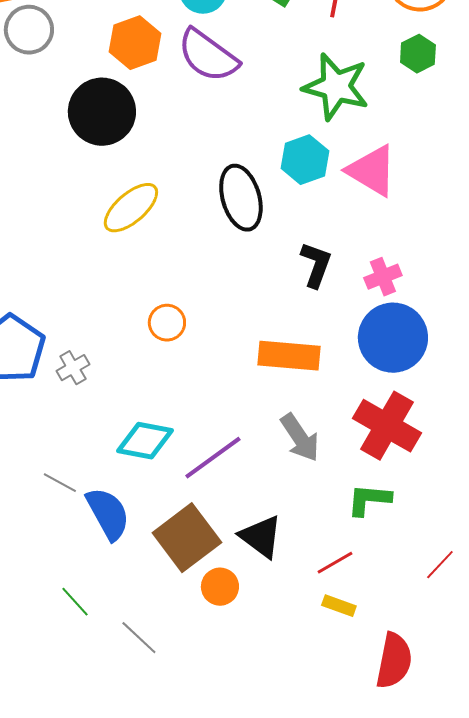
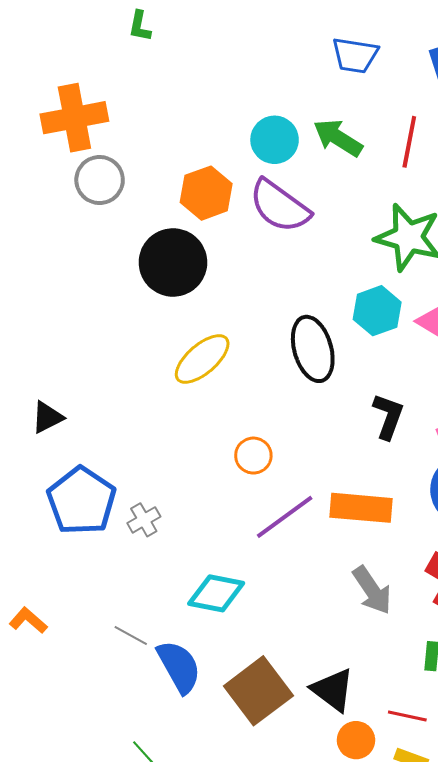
orange circle: (167, 323) -> (253, 456), moved
purple line: (213, 458) -> (285, 517), moved
red line: (335, 563) -> (407, 716), turned 42
orange circle: (220, 587) -> (356, 740), moved

